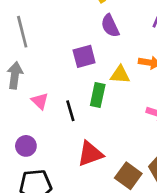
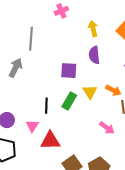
yellow triangle: (120, 75) -> (90, 92), turned 35
pink triangle: (40, 101) -> (32, 126), moved

